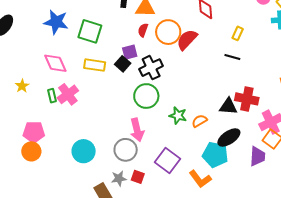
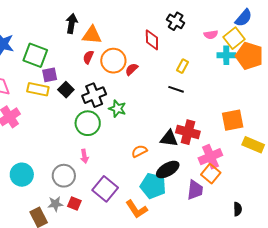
red semicircle: (187, 40) -> (132, 69), size x0.6
purple square: (130, 52) -> (50, 75), moved
green star: (178, 116) -> (117, 109), moved
pink arrow: (137, 130) -> (84, 156), moved, size x0.6

